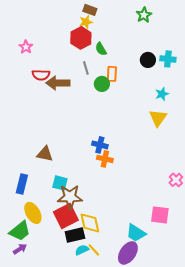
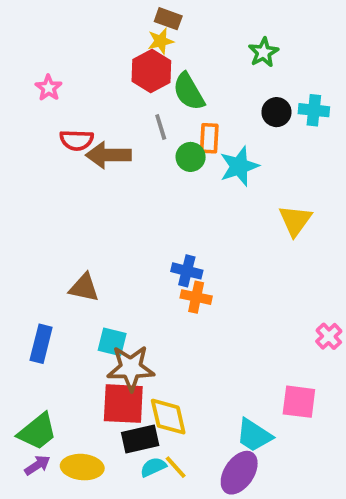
green star: (144, 15) -> (263, 52), moved
green semicircle: (101, 49) -> (189, 92), size x1.5
cyan star: (162, 94) -> (239, 166), moved, size x1.5
yellow ellipse: (33, 213) -> (82, 467), moved, turned -55
red square: (66, 216) -> (123, 404), turned 30

